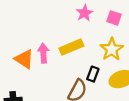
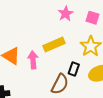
pink arrow: (43, 53) -> (33, 60), moved

